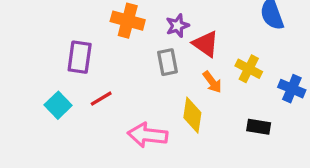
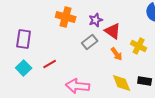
purple rectangle: (80, 57) -> (24, 39), moved
gray rectangle: (167, 62) -> (90, 42), turned 63
yellow diamond: (192, 115) -> (122, 83), moved, turned -30

